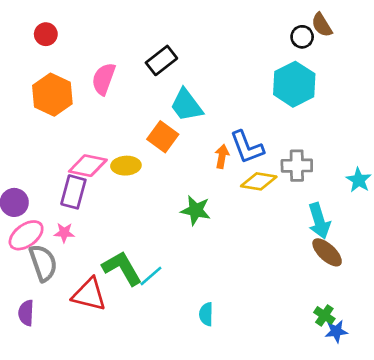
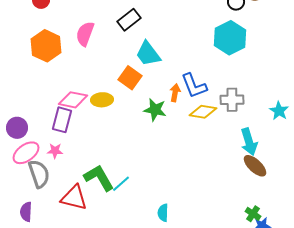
green star: (196, 210) -> (155, 110), moved

